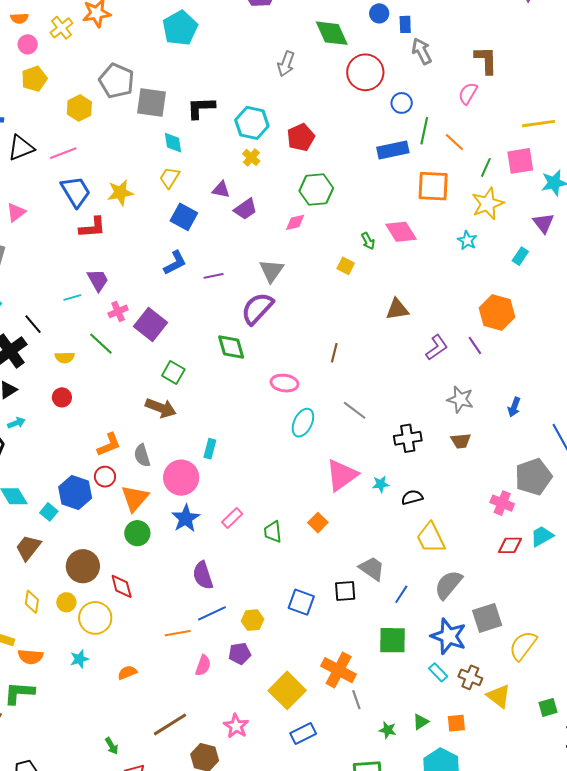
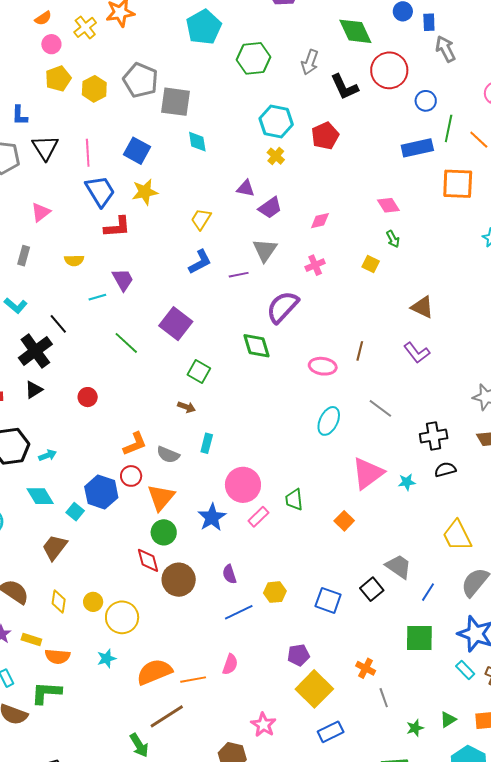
orange semicircle: (19, 18) -> (43, 18), turned -30
yellow hexagon: (79, 108) -> (94, 89), moved
black L-shape: (201, 108) -> (344, 87), moved, turned -112
black triangle: (21, 148) -> (45, 148), turned -40
pink line: (63, 153) -> (88, 153), turned -72
yellow trapezoid: (170, 178) -> (201, 219), moved
green hexagon: (316, 190) -> (253, 58), moved
blue square: (184, 217) -> (137, 151), moved
pink diamond: (401, 232) -> (388, 205), moved, size x0.7
gray triangle: (272, 271) -> (265, 250), moved
brown triangle: (397, 309) -> (422, 307), turned 35
pink cross: (118, 311) -> (315, 265), moved
purple L-shape: (437, 348) -> (417, 353), moved, turned 88
yellow semicircle: (65, 357) -> (74, 260), moved
pink ellipse: (284, 383) -> (323, 366), moved
brown arrow: (161, 408) -> (187, 407), size x0.6
cyan arrow: (16, 423) -> (48, 455), moved
cyan rectangle: (210, 449) -> (207, 443), moved
gray semicircle: (142, 455) -> (168, 455), turned -50
pink circle: (181, 478) -> (243, 485), moved
black semicircle: (412, 497) -> (445, 470), moved
green trapezoid: (273, 532) -> (294, 500), moved
brown circle: (83, 566) -> (179, 580), moved
purple semicircle: (203, 575) -> (229, 574), size x0.7
red diamond: (122, 586) -> (148, 560), moved
black square: (345, 591) -> (372, 589), turned -35
yellow hexagon: (253, 620) -> (275, 592), moved
orange line: (178, 633) -> (193, 680), moved
purple pentagon: (240, 654) -> (299, 655), moved
orange cross: (339, 670) -> (366, 668), size x0.6
orange semicircle: (127, 673) -> (154, 672), size x1.8
brown line: (170, 724) -> (167, 716), moved
green star: (388, 730) -> (415, 728), turned -30
green arrow: (112, 746) -> (139, 745), size x1.4

